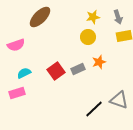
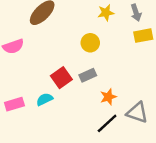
yellow circle: (88, 37) -> (90, 43), moved
orange star: (99, 62) -> (108, 97), moved
cyan semicircle: (24, 73) -> (45, 99), moved

